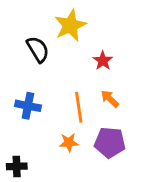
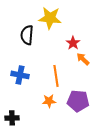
yellow star: (70, 25) -> (50, 18), turned 30
black semicircle: (38, 49) -> (27, 35), turned -144
orange arrow: (110, 99) -> (83, 59), moved

